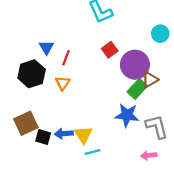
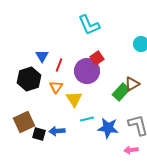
purple circle: (135, 65) -> (87, 71), moved
blue star: (127, 115) -> (108, 128), moved
yellow triangle: (83, 135) -> (74, 99), moved
cyan line: (92, 152) -> (87, 119), moved

